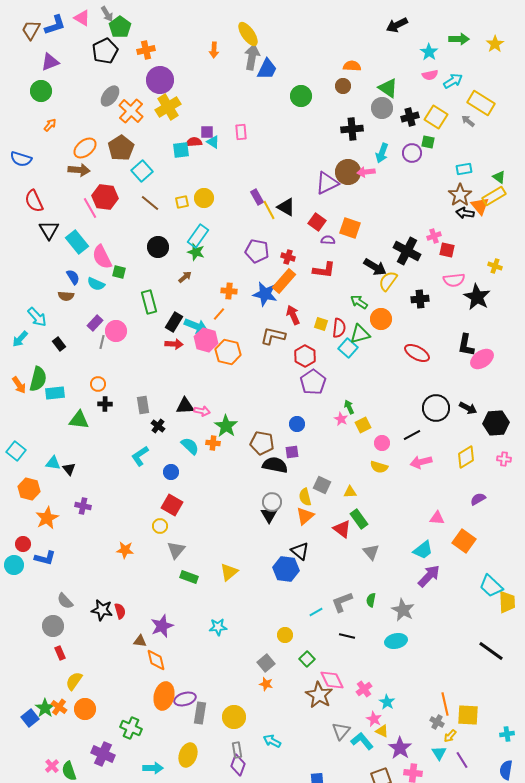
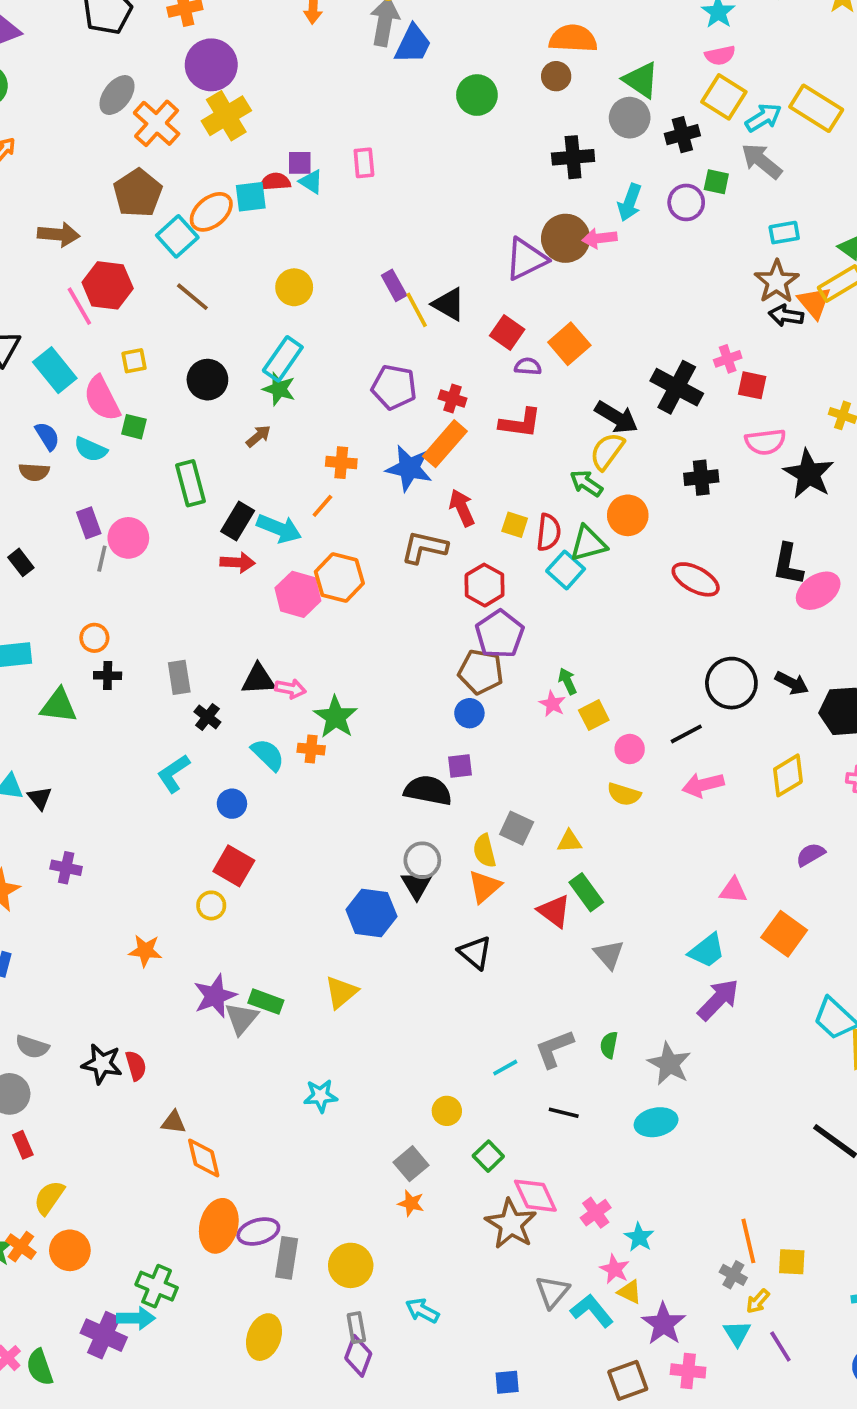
orange semicircle: (352, 66) -> (573, 38), size x1.4
cyan arrow: (453, 81) -> (763, 118), moved
yellow square: (436, 117) -> (724, 97), moved
gray arrow: (468, 121) -> (762, 161), moved, size x1.6
orange ellipse: (85, 148) -> (211, 212), moved
yellow square: (182, 202) -> (134, 361), moved
orange square: (350, 228) -> (569, 344), turned 30
yellow semicircle: (388, 281) -> (607, 451), moved
purple rectangle: (95, 323) -> (89, 523), turned -63
pink hexagon: (206, 340) -> (298, 594), moved
brown pentagon: (262, 443) -> (481, 672), moved
gray triangle: (176, 550) -> (241, 1019), moved
blue hexagon: (286, 569) -> (371, 913), moved
gray semicircle: (65, 601) -> (32, 1047), turned -30
purple star: (162, 626) -> (215, 996), moved
yellow square: (468, 715) -> (792, 1262), size x0.7
cyan arrow: (153, 768) -> (136, 1318), moved

